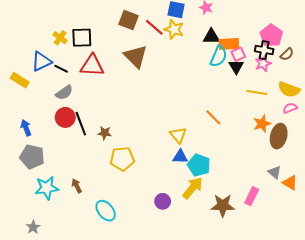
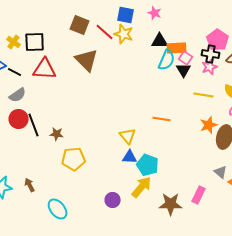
pink square: (238, 54) -> (186, 58), turned -32
orange line: (213, 117) -> (162, 119), turned -36

